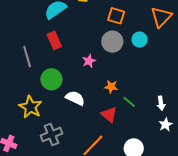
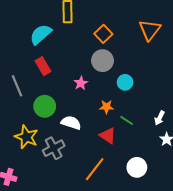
orange square: (116, 16) -> (103, 34), turned 36
cyan circle: (140, 40) -> (125, 82), moved
white arrow: (161, 103) -> (160, 118), turned 40
gray cross: (52, 134) -> (54, 148), moved

